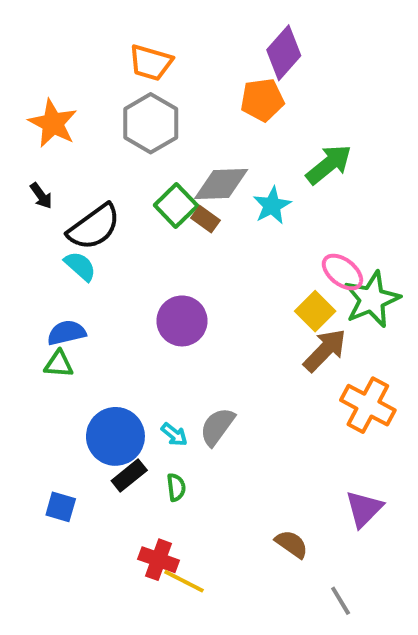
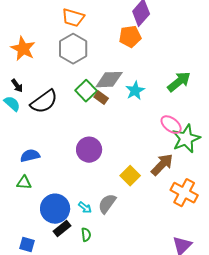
green arrow: (329, 164) -> (179, 82), moved
cyan semicircle: (80, 266) -> (12, 104), moved
yellow square: (315, 311) -> (130, 176), moved
green triangle: (59, 364) -> (24, 183), moved

